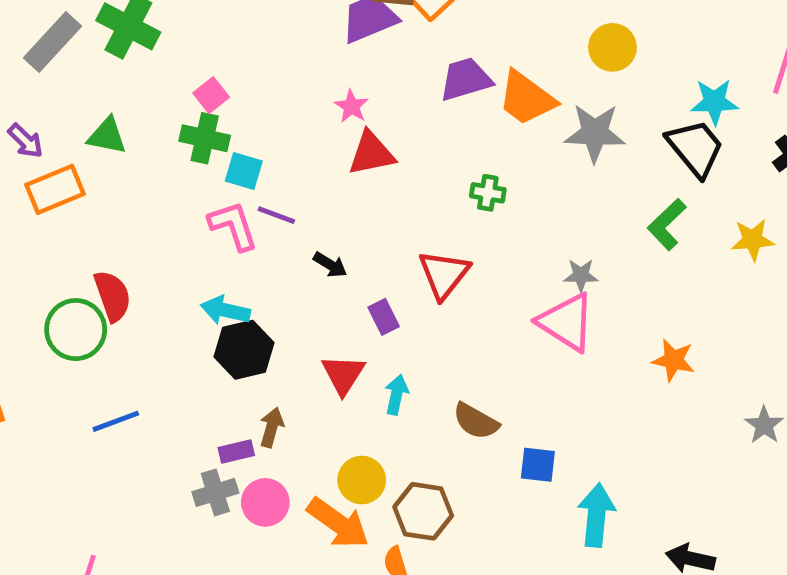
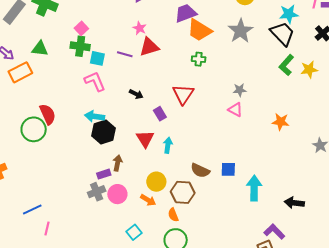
orange trapezoid: (526, 98) -> (199, 30), moved
gray star: (595, 133) -> (241, 31), turned -30
purple line: (276, 215) -> (125, 54), moved
green L-shape: (667, 224) -> (286, 65), moved
pink triangle: (566, 322) -> (235, 110), size x0.6
blue line: (116, 421) -> (32, 209), moved
brown semicircle: (476, 421) -> (200, 170), moved
orange arrow: (338, 523) -> (148, 200), size x0.6

